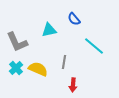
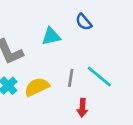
cyan line: (94, 46) -> (99, 77), moved
yellow semicircle: (38, 69) -> (37, 87), turned -48

